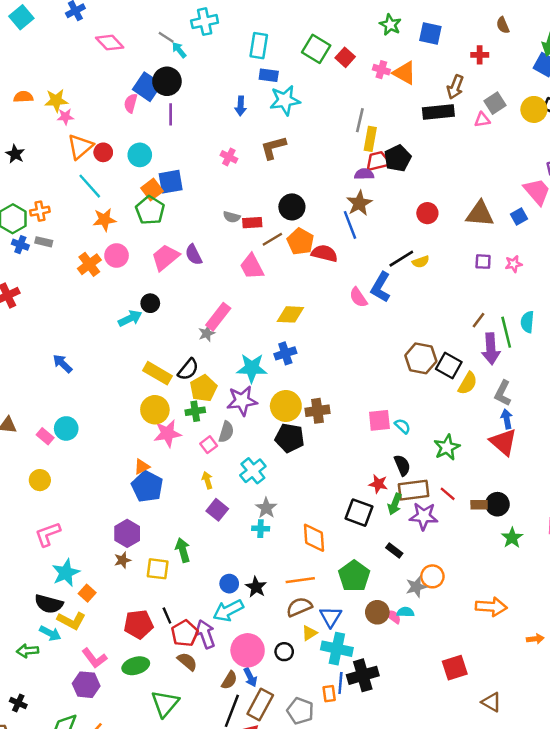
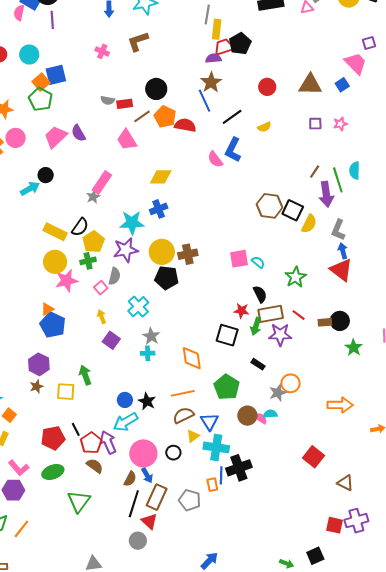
black line: (401, 259) -> (232, 117), moved
red square: (455, 668) -> (314, 457), turned -30

